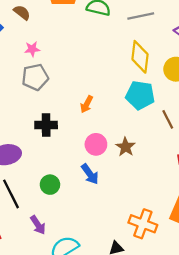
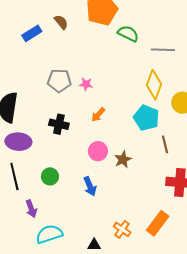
pink star: (32, 49) -> (86, 84), moved
blue arrow: (90, 174) -> (90, 186), moved
orange cross: (143, 224) -> (122, 229), size x0.7

